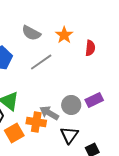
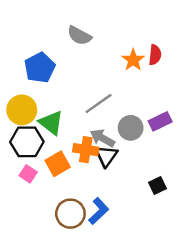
orange star: (64, 35) -> (133, 60), moved
gray line: (41, 62) -> (99, 103), moved
black triangle: (69, 135) -> (106, 156), moved

